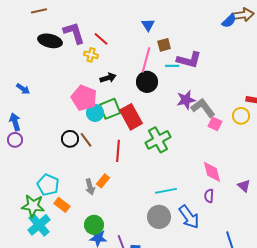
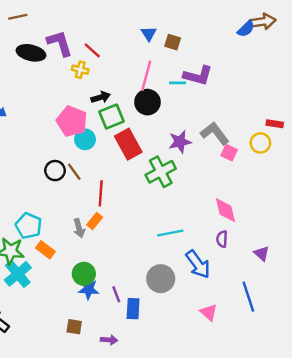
brown square: (164, 45) -> (173, 42), moved, turned 32
purple star: (186, 100) -> (180, 142), moved
green square: (110, 109) -> (111, 117), moved
red line: (118, 151) -> (101, 193), moved
purple triangle: (244, 186) -> (262, 253), moved
gray circle: (159, 217) -> (161, 279), moved

